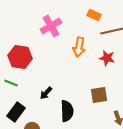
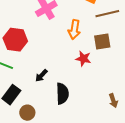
red star: (107, 58) -> (83, 59), moved
brown square: (99, 95) -> (102, 42), moved

